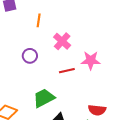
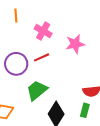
purple circle: (30, 56) -> (16, 64), moved, size x1.5
red line: (67, 71) -> (42, 57), moved

